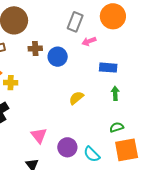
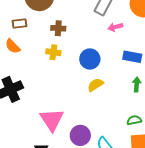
blue circle: (58, 57) -> (90, 59), moved
yellow cross: (11, 83) -> (53, 52), moved
pink triangle: (39, 135) -> (52, 120), size x1.4

